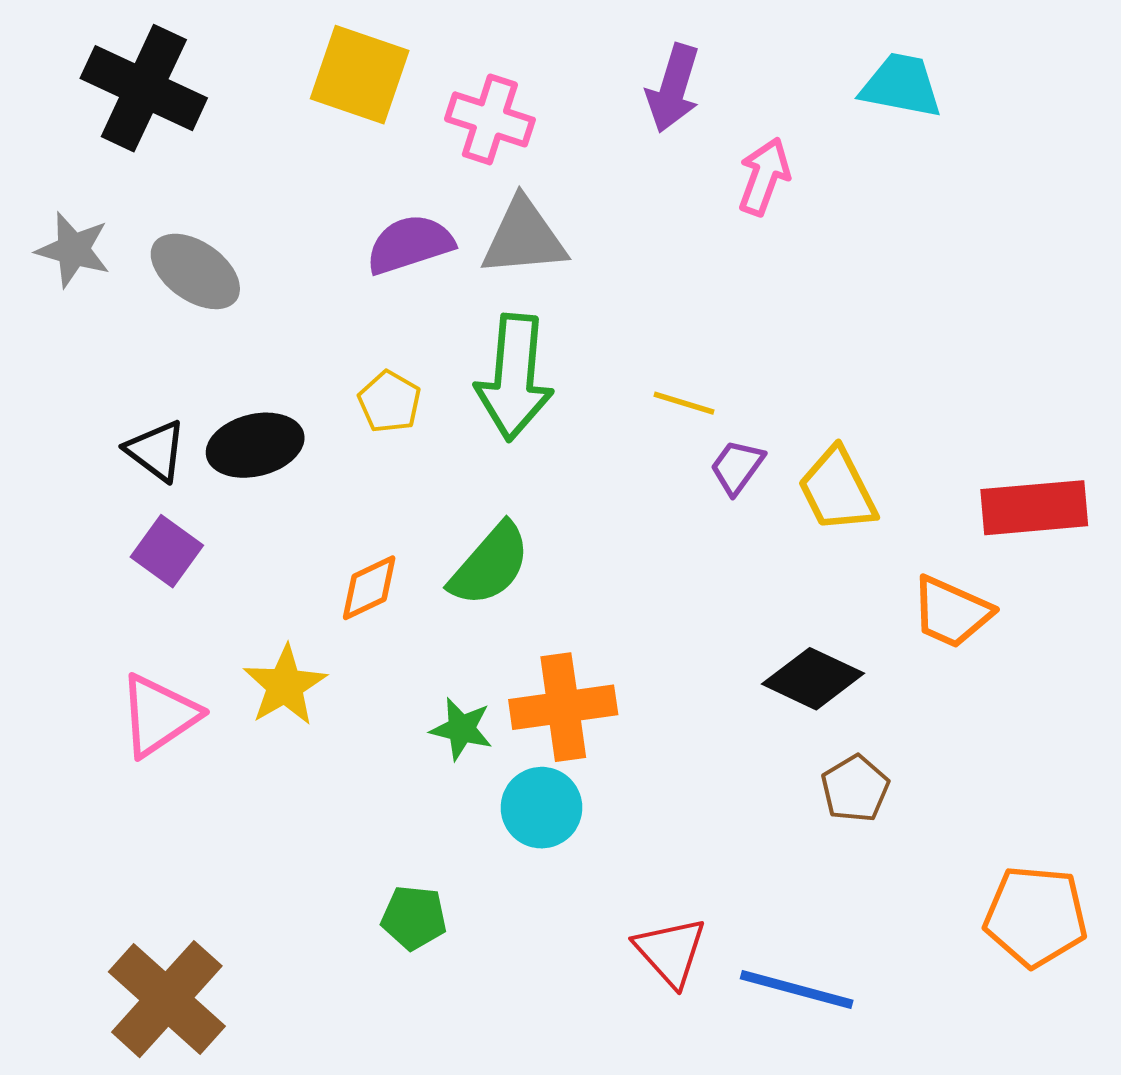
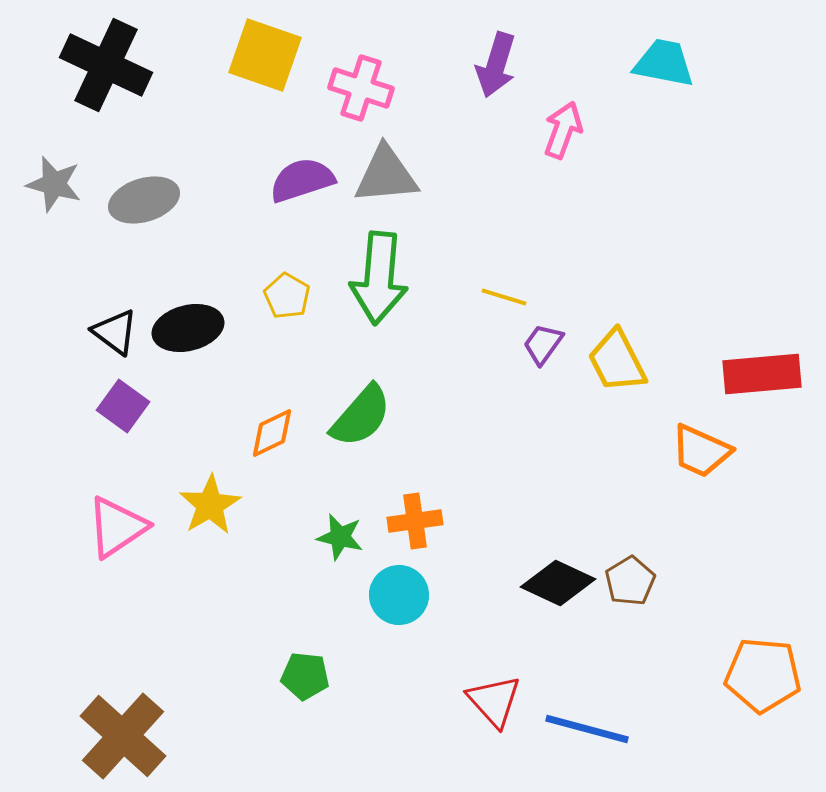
gray ellipse: (195, 271) -> (144, 200), turned -52
black diamond: (813, 679) -> (558, 583), moved
orange cross: (563, 707) -> (415, 521), size x0.7

